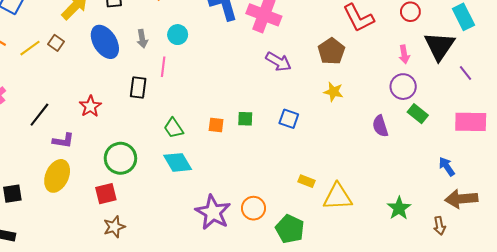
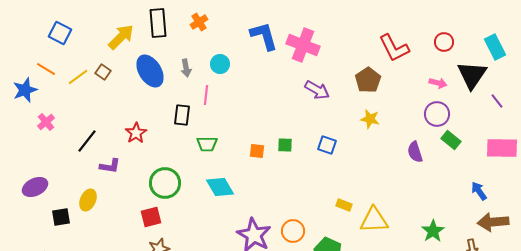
pink arrow: (404, 54) -> (438, 83), turned -66
green trapezoid: (173, 128) -> (207, 144), moved, turned -55
yellow ellipse: (57, 176) -> (88, 200), moved, size x0.7

